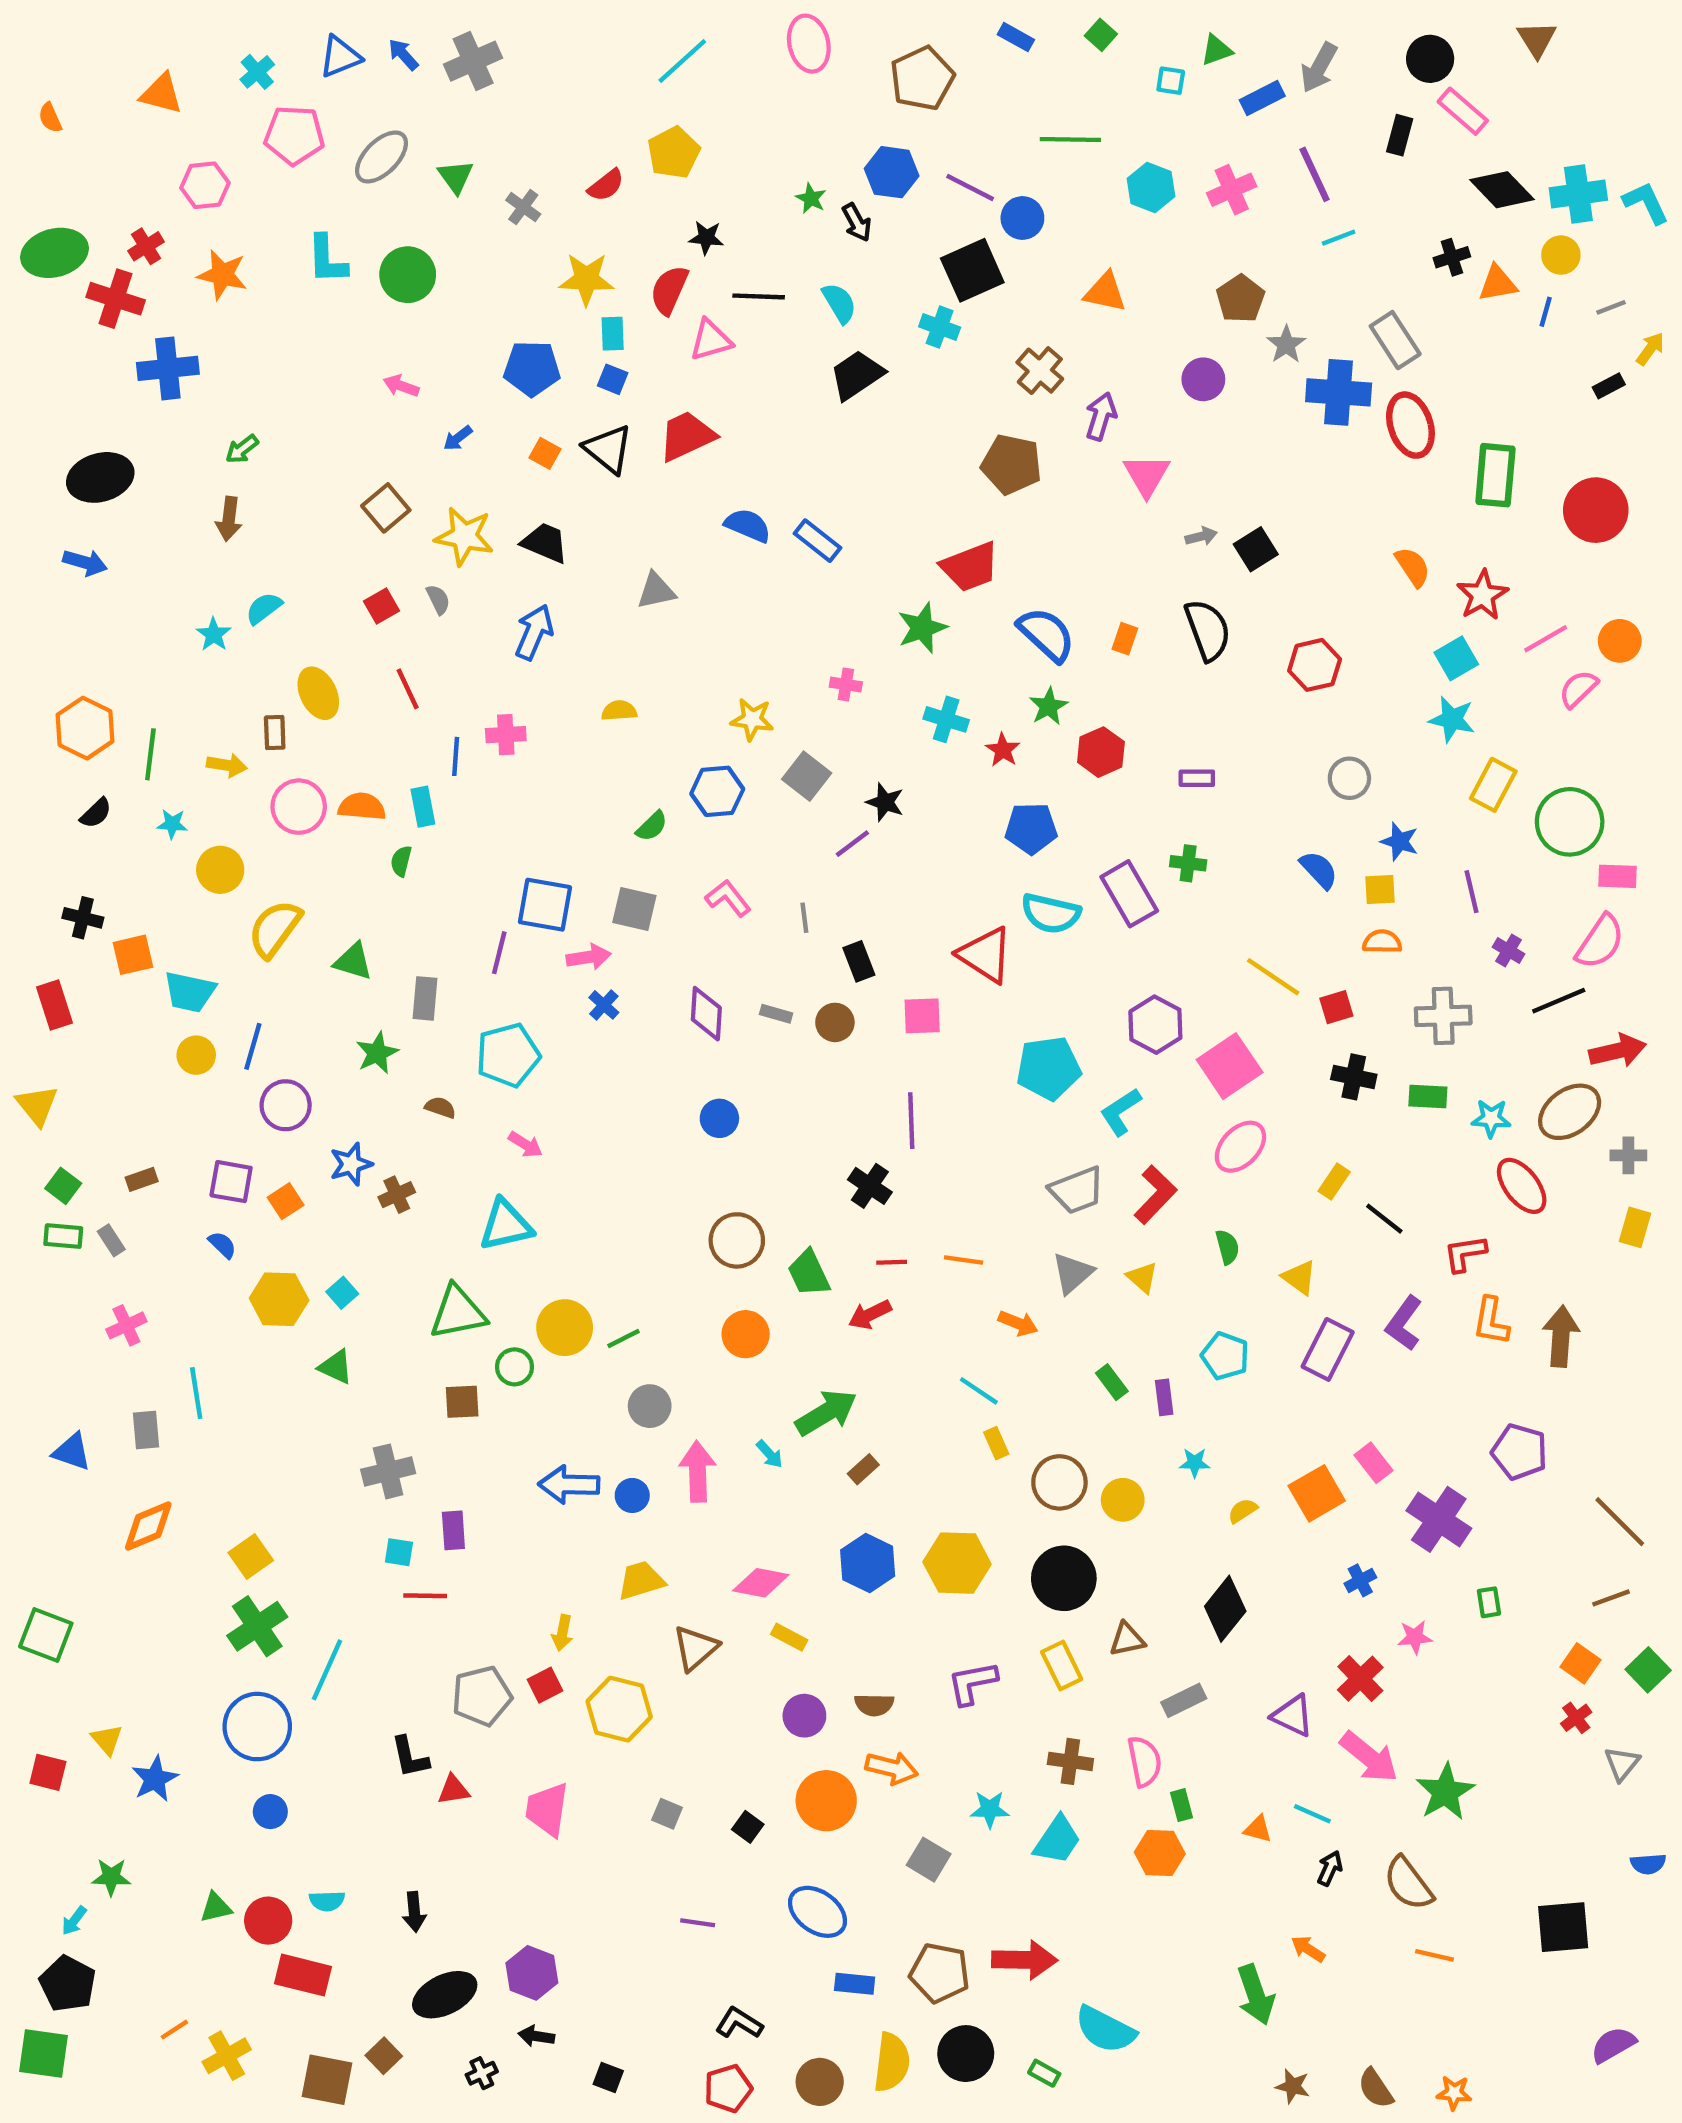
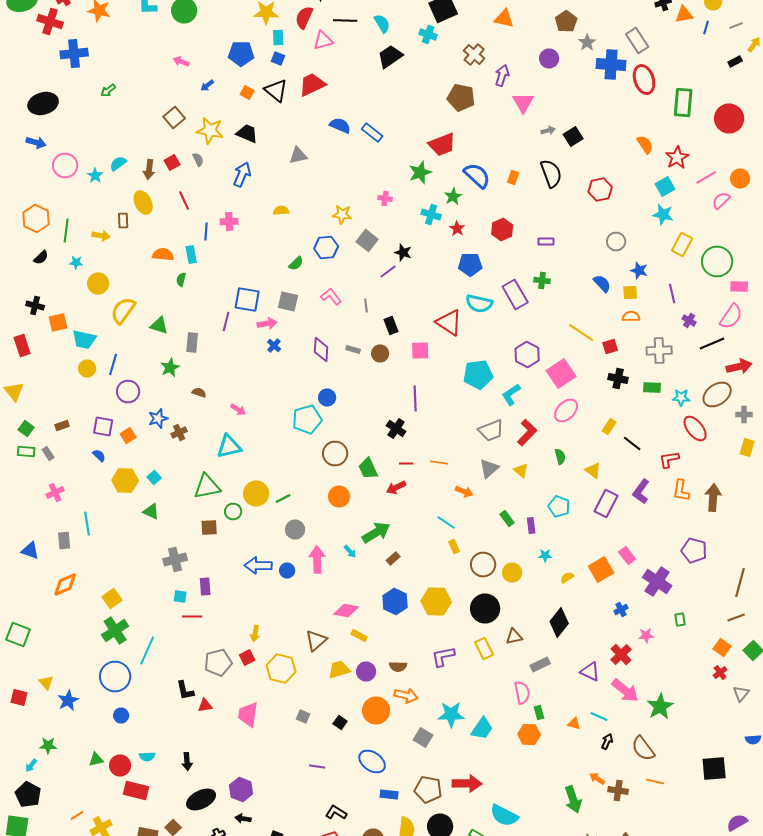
brown arrow: (229, 519) -> (149, 170), moved
green star: (1049, 706) -> (453, 196), moved
pink circle: (299, 807) -> (65, 166), moved
cyan pentagon: (508, 1055) -> (307, 420), moved
brown line: (1620, 1522) -> (740, 582), turned 60
yellow trapezoid: (641, 1580) -> (339, 670), moved
brown cross: (1070, 1761) -> (618, 790), moved
cyan star: (990, 1809) -> (451, 714), size x1.5

